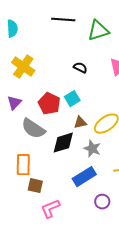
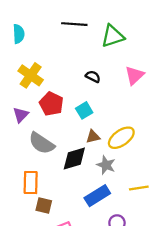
red pentagon: (49, 104) -> (51, 104), moved

